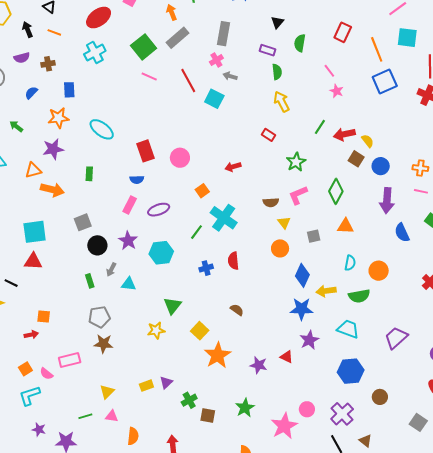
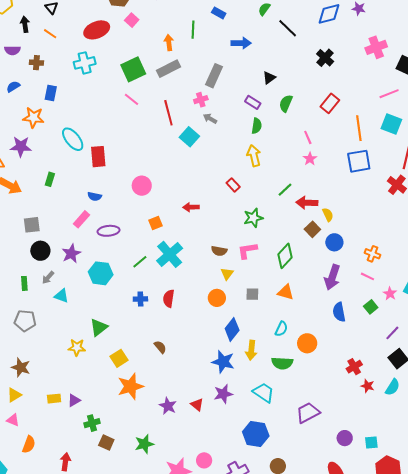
red rectangle: (146, 151) -> (98, 157), moved
yellow arrow: (326, 291) -> (251, 350), turned -90
brown star: (103, 344) -> (21, 367), moved

